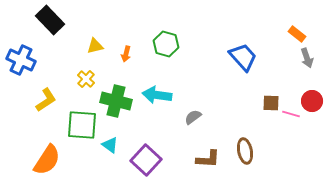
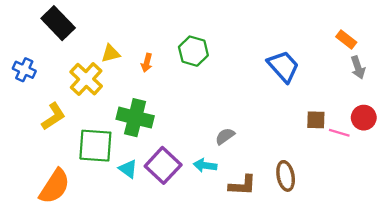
blue cross: (21, 60) -> (24, 70), size x0.7
yellow cross: (86, 79) -> (86, 79), moved, size x1.6
cyan arrow: (157, 95) -> (205, 165), moved, size x0.7
purple square: (146, 160) -> (163, 165), moved

